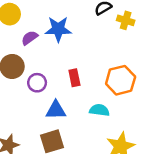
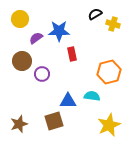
red rectangle: (74, 78) -> (72, 54), moved
blue triangle: (56, 110) -> (68, 101), moved

